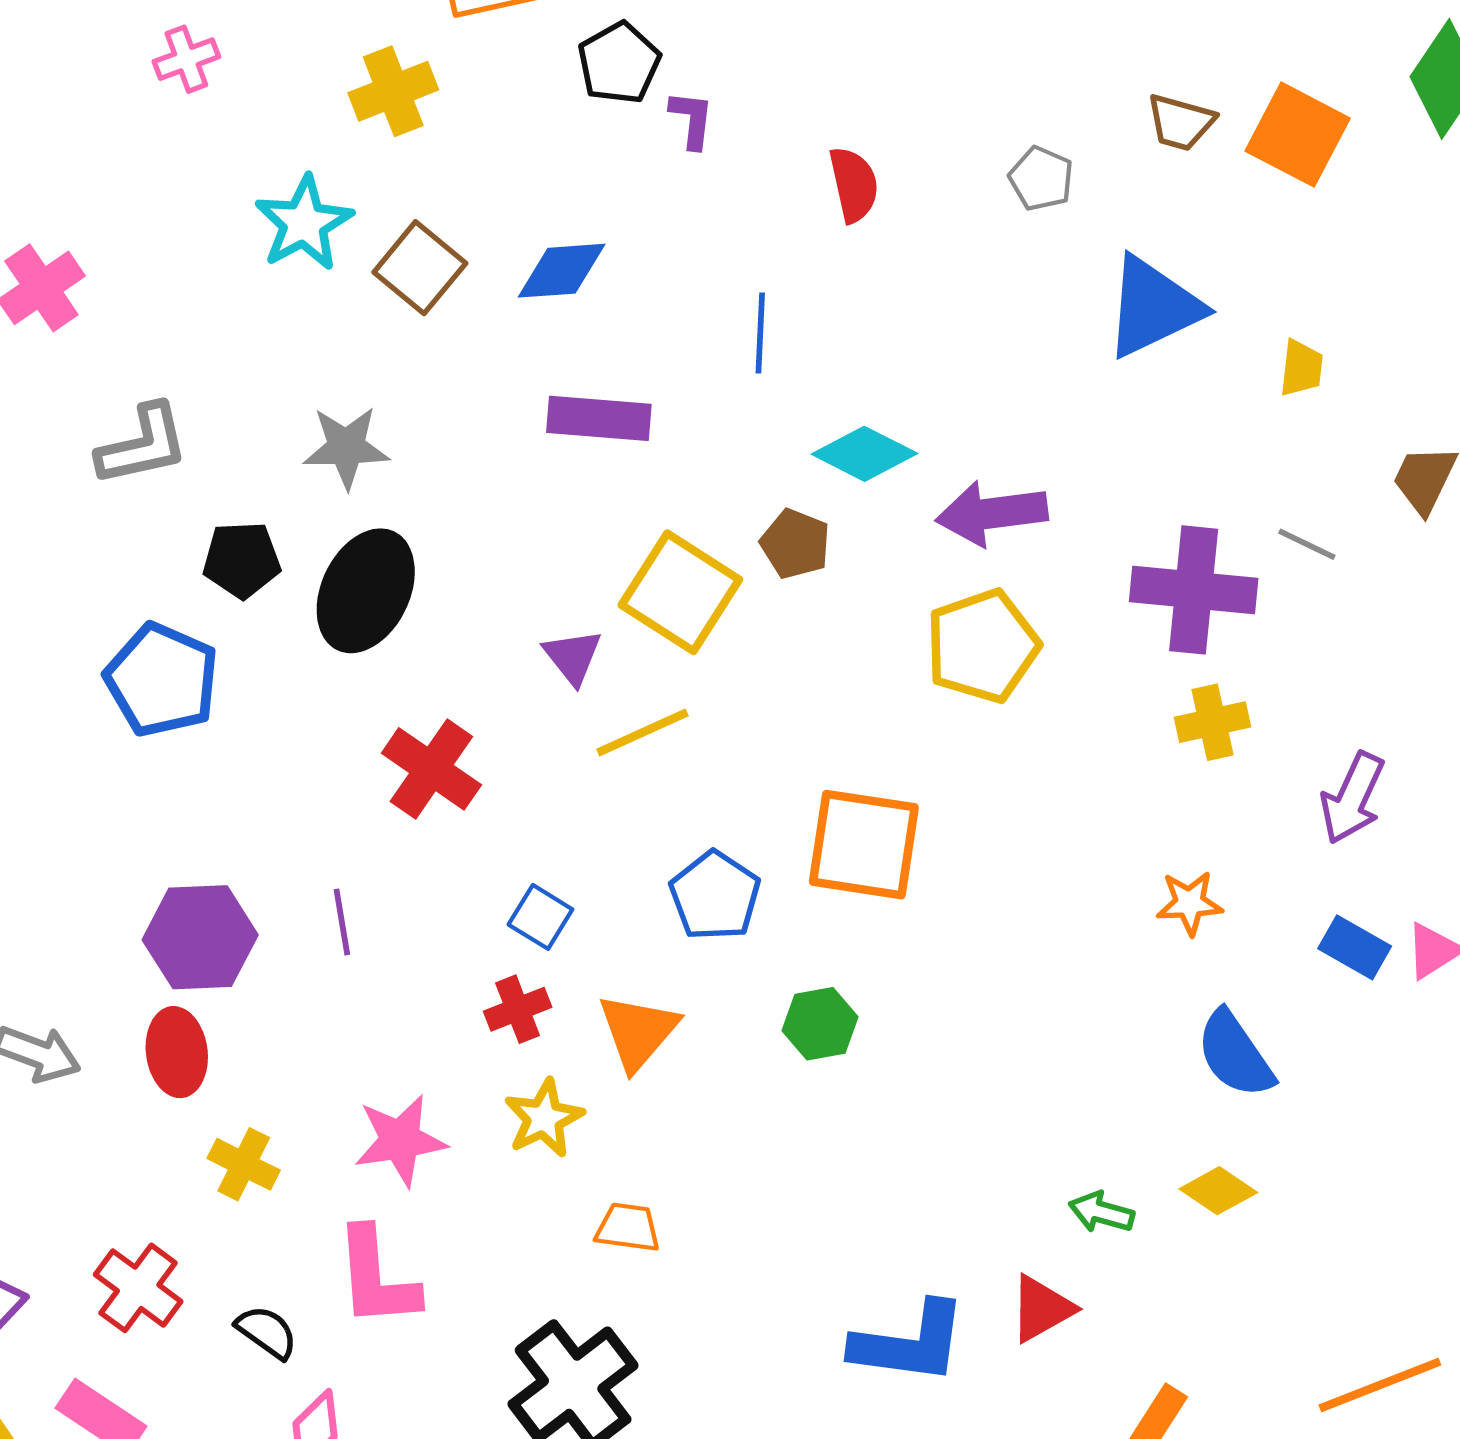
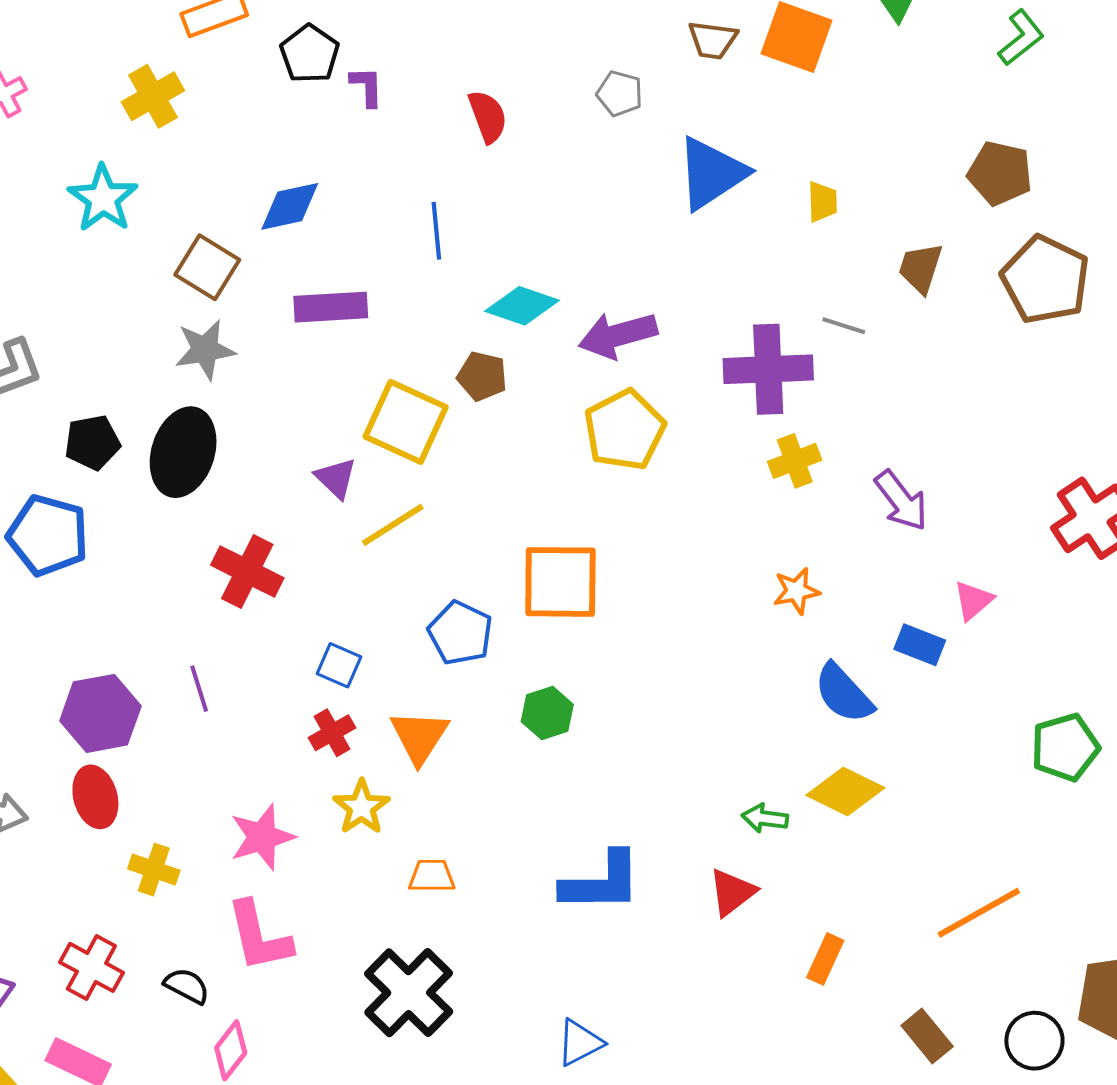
brown square: (420, 268) -> (207, 267), moved
gray star: (346, 447) -> (205, 350), moved
purple arrow: (1353, 798) -> (901, 501), turned -54
blue rectangle: (1355, 947) -> (920, 645), moved
yellow diamond: (1218, 1191) -> (845, 791), size x1.4
blue L-shape: (910, 1343) -> (601, 882), moved

